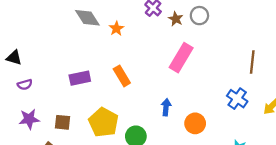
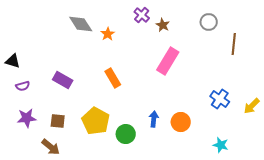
gray circle: (199, 16) -> (209, 22), moved
brown line: (252, 62) -> (234, 44), moved
purple rectangle: (80, 78) -> (63, 80), moved, turned 42
blue arrow: (166, 107) -> (154, 119), moved

